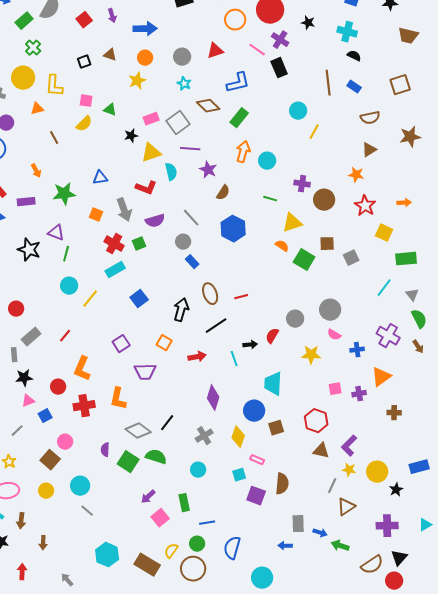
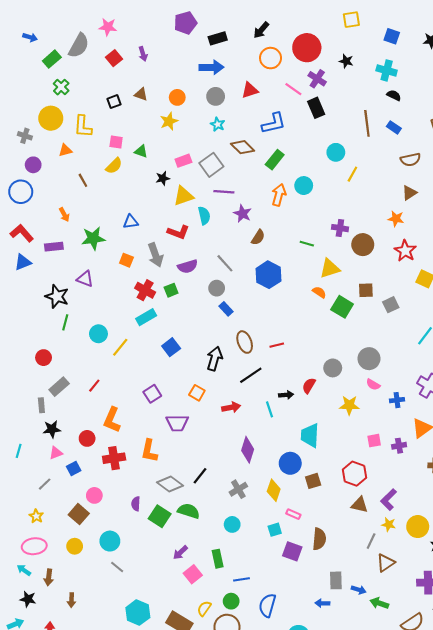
blue arrow: (145, 29) -> (211, 67), moved
cyan circle: (267, 161) -> (304, 186), moved
green line: (66, 254) -> (65, 322), moved

